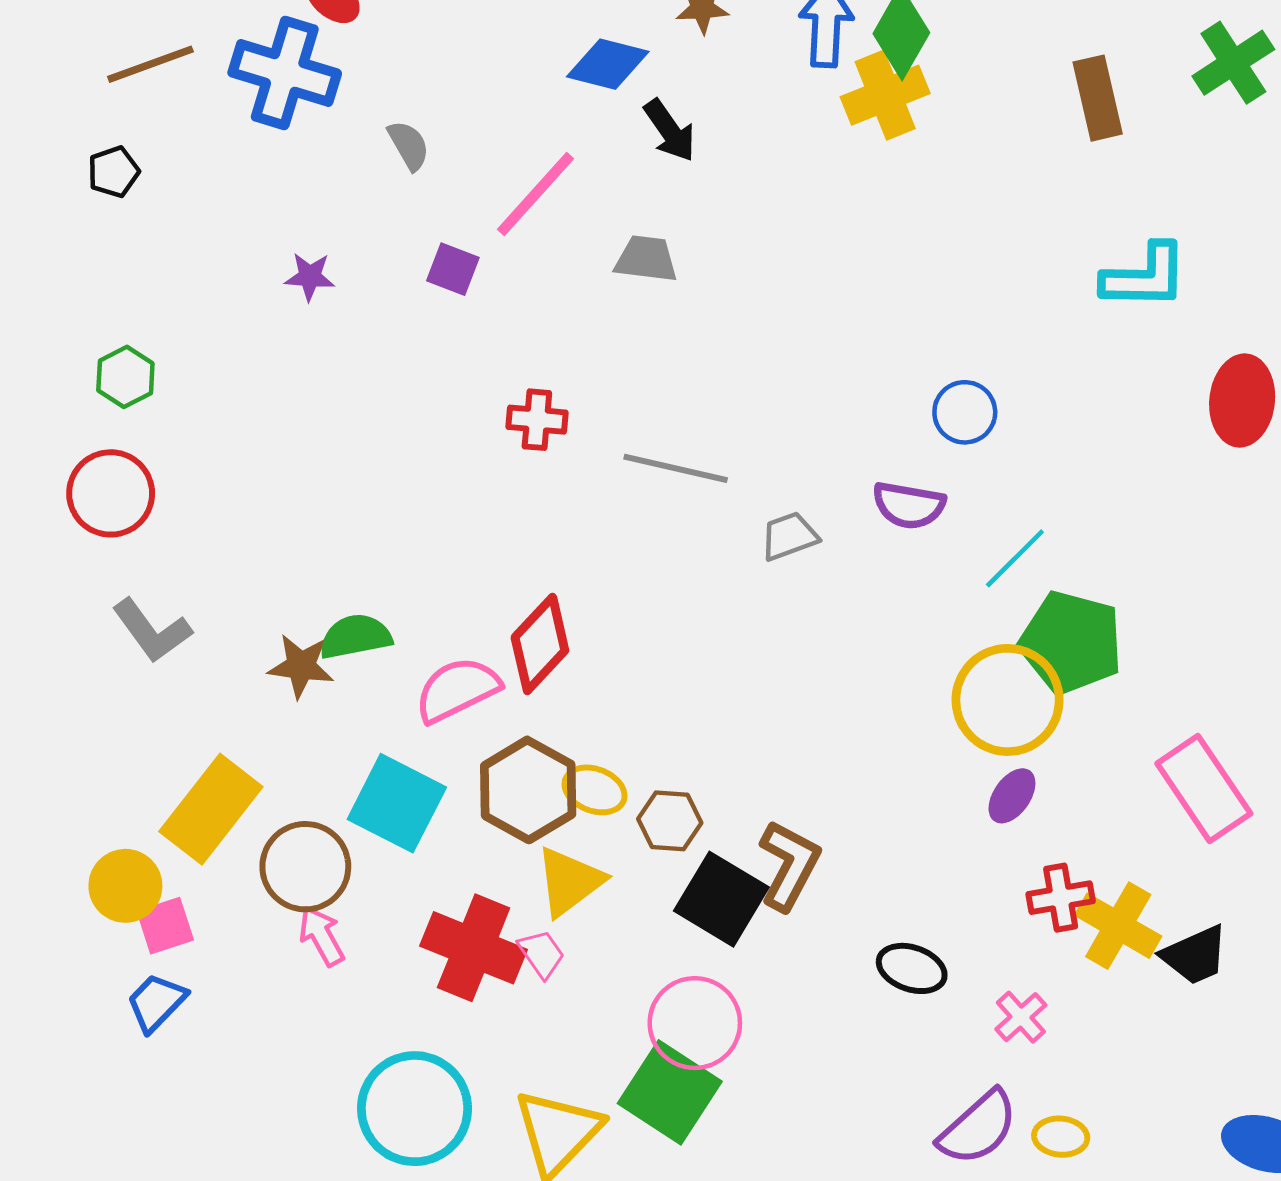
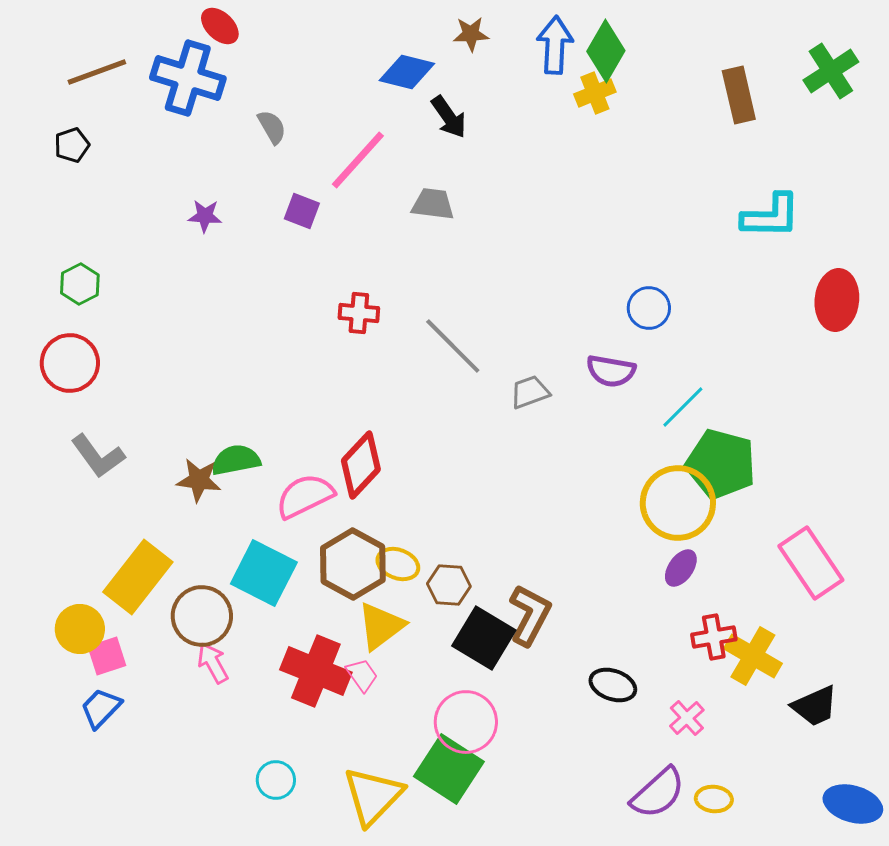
yellow cross: (885, 95) -> (595, 93), size x0.7
gray line: (676, 468) -> (453, 346), turned 32
black trapezoid: (1195, 955) -> (815, 706), moved
cyan circle: (415, 1109) -> (276, 780), size x0.5

